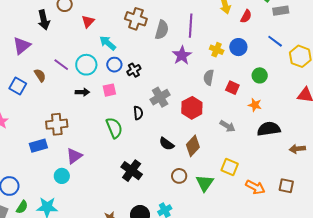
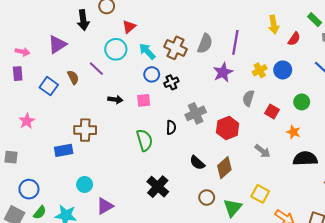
brown cross: (136, 19) -> (176, 48), moved
yellow cross: (217, 50) -> (260, 70), turned 32
cyan circle: (86, 65) -> (116, 49), moved
purple triangle: (74, 156) -> (105, 206), moved

